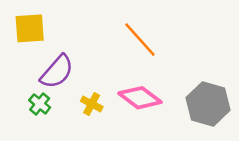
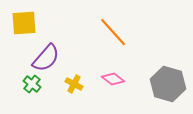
pink diamond: (140, 98) -> (113, 79), size x0.7

